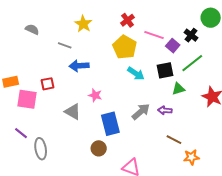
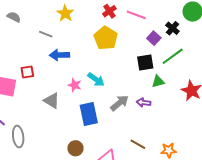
pink line: (154, 35) -> (136, 15), moved
cyan arrow: (136, 73) -> (96, 79), moved
brown line: (174, 140) -> (138, 144), moved
brown circle: (99, 148) -> (76, 148), moved

